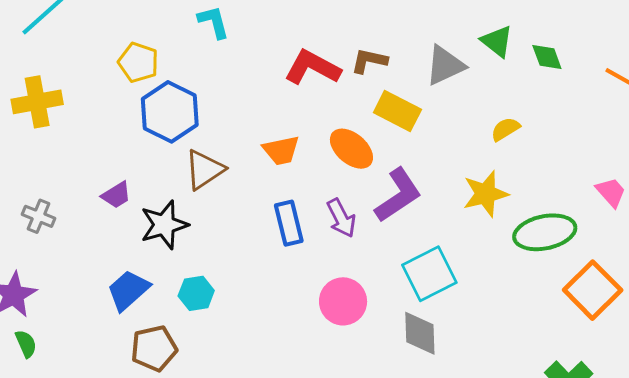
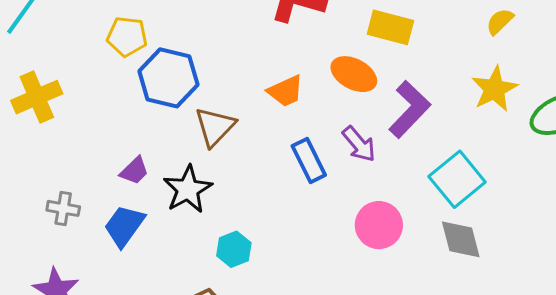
blue trapezoid: (128, 290) -> (124, 226), moved

